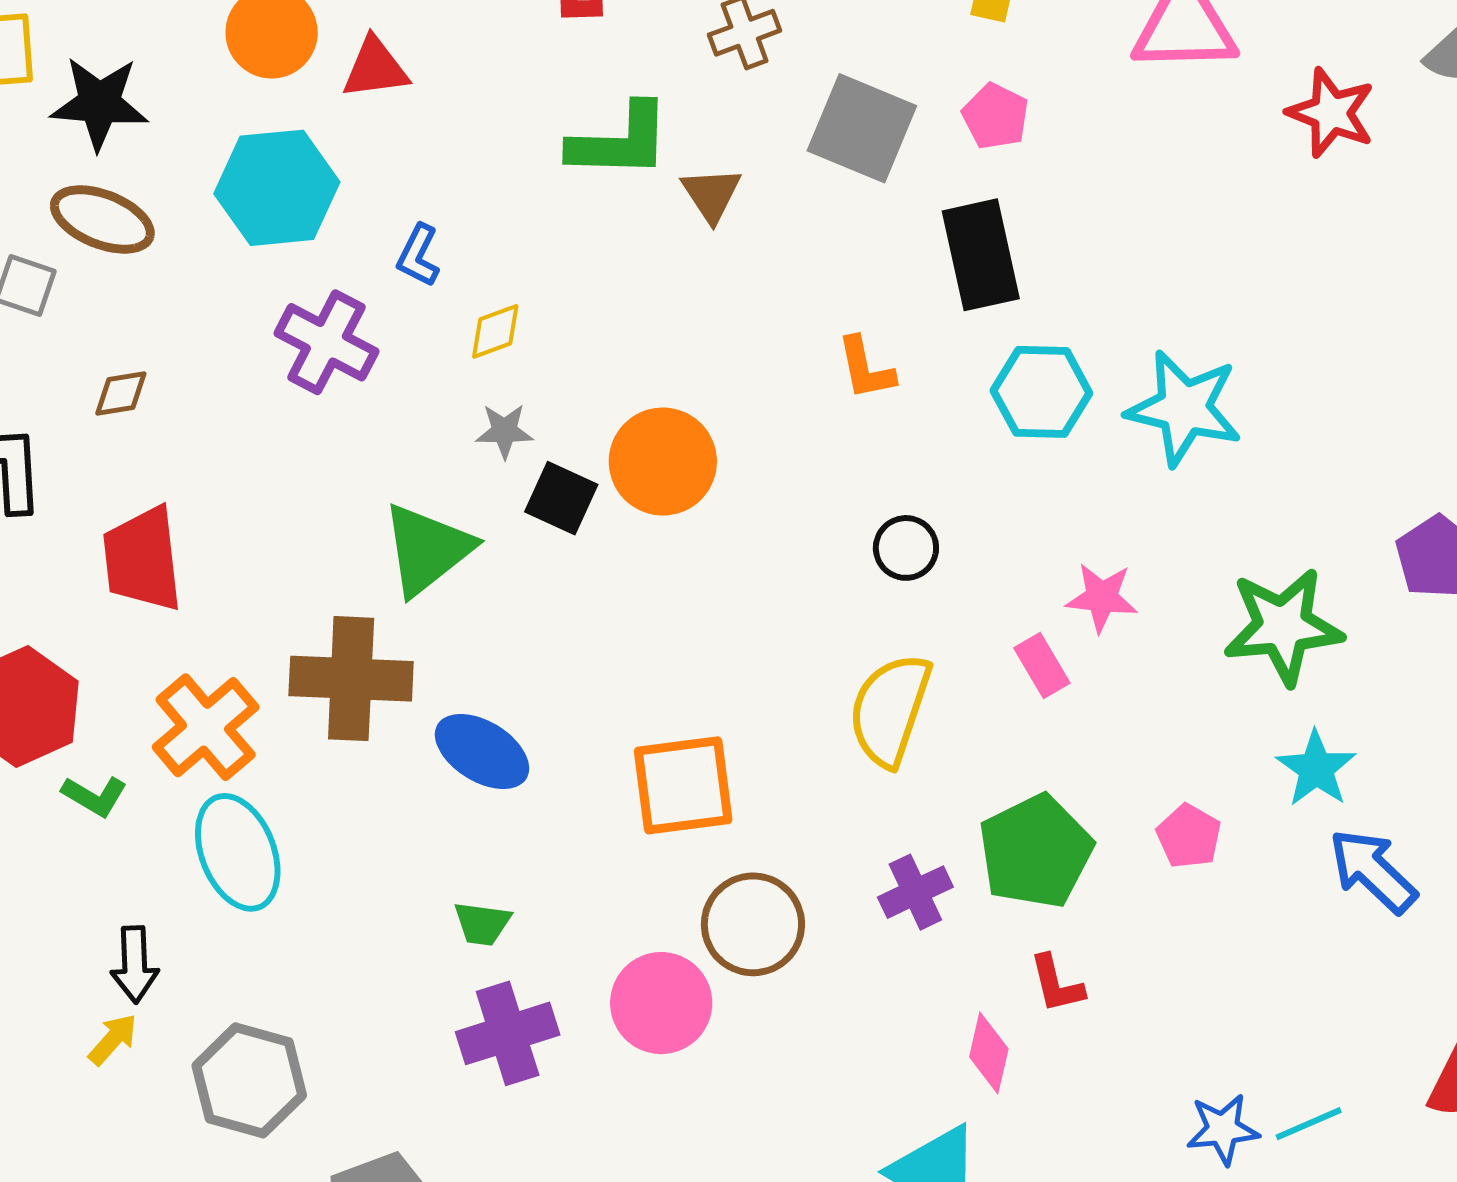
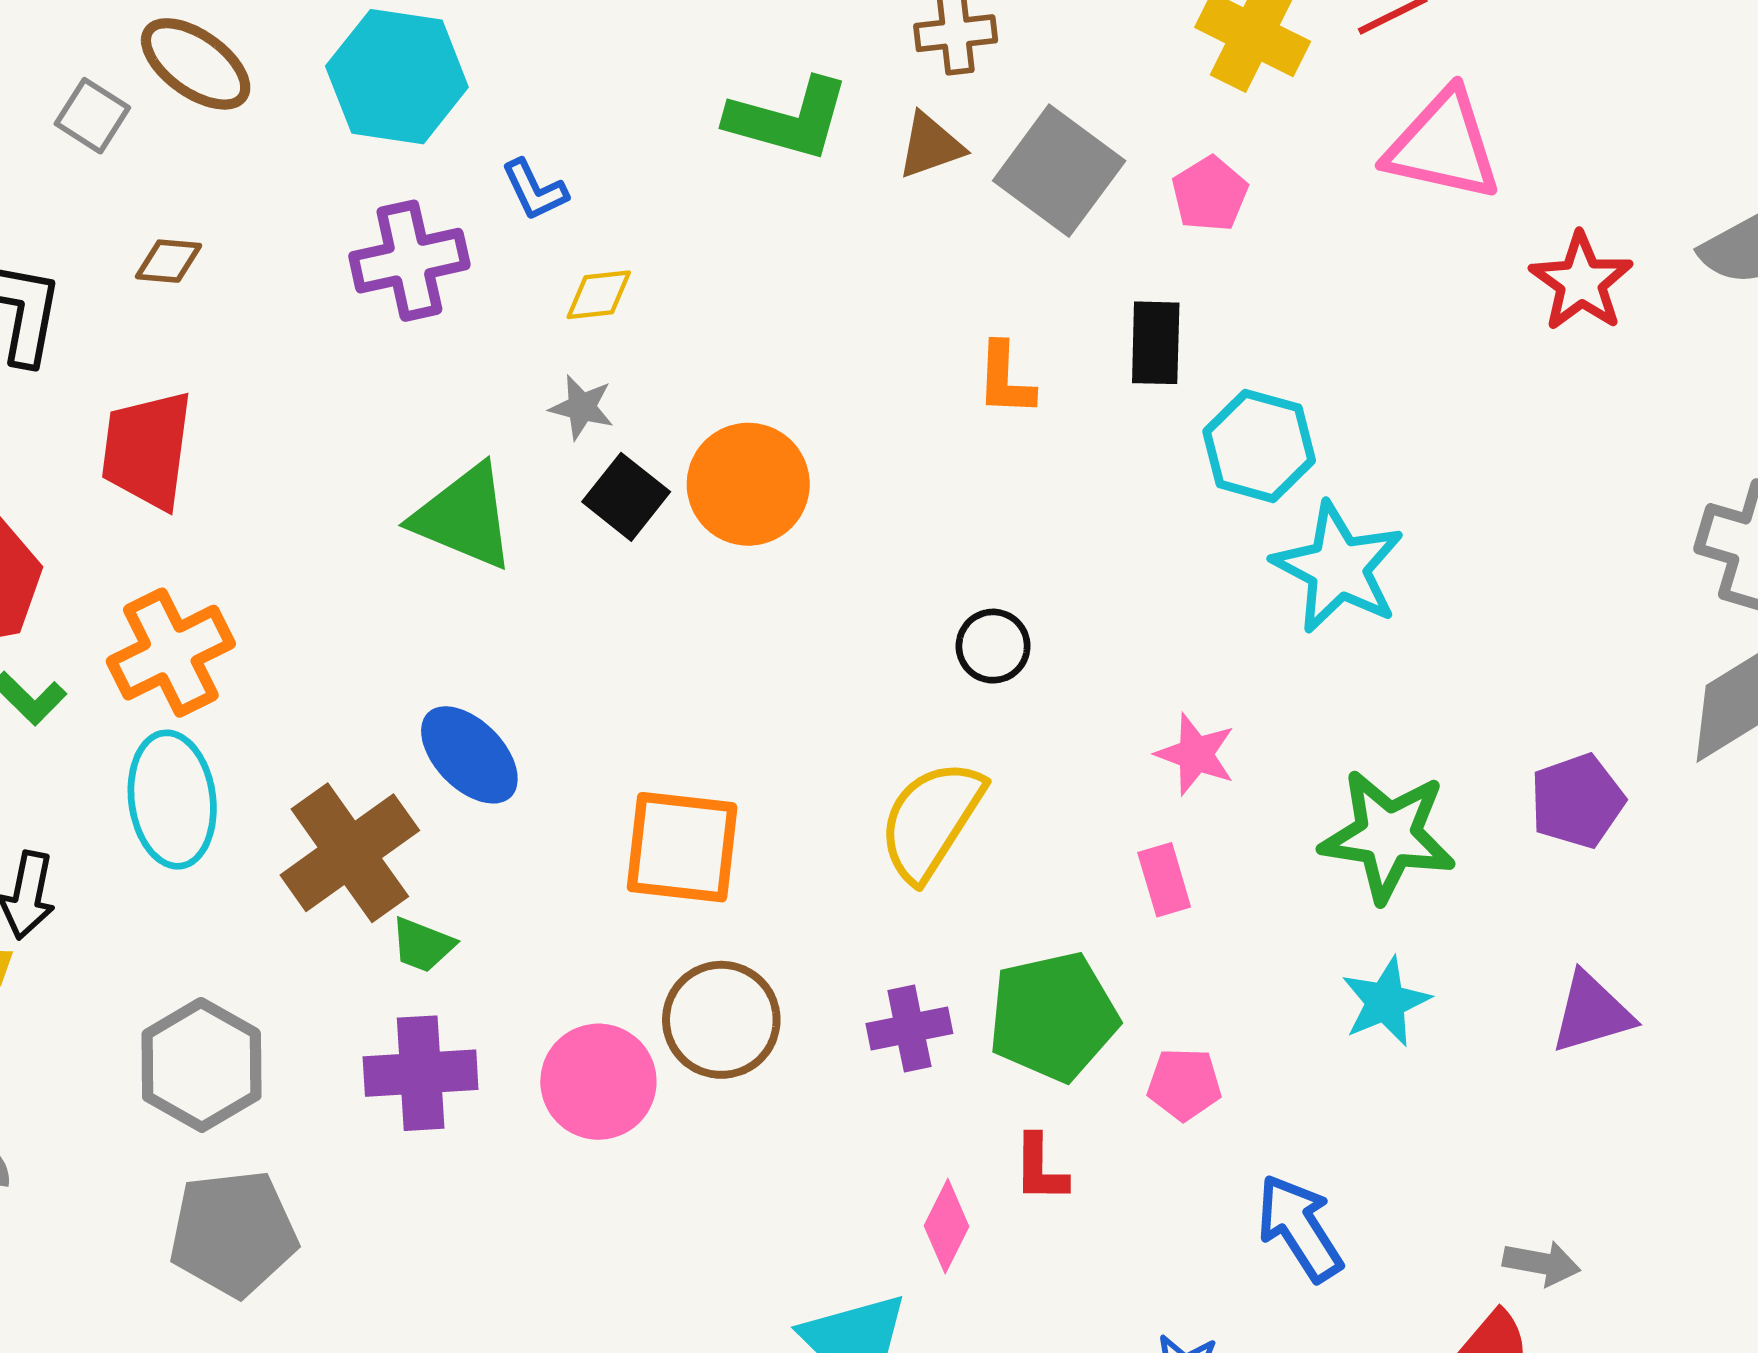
brown triangle: (711, 194) -> (930, 146), moved, turned 30
blue L-shape: (418, 255) -> (535, 190), turned -66
black rectangle: (981, 255) -> (1156, 343), size x0.7
purple cross: (326, 342) -> (409, 261), turned 36
orange L-shape: (866, 368) -> (1005, 379), moved
cyan hexagon: (1041, 392) -> (1259, 446), moved
green triangle: (427, 549) -> (464, 517), turned 47
pink rectangle: (1042, 666) -> (1164, 880), moved
brown cross: (351, 679) -> (350, 853), moved, turned 38
pink pentagon: (1189, 836) -> (1184, 1084), moved, turned 30
blue arrow: (1373, 871) -> (1300, 1228), moved
gray hexagon: (249, 1080) -> (201, 1065), moved

